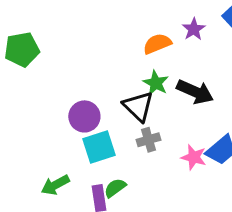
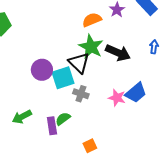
green star: (156, 83) -> (91, 47), size x1.4
gray cross: (149, 140) -> (81, 94), moved, turned 35
cyan square: (99, 147) -> (63, 78), moved

